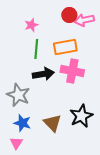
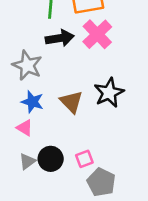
pink cross: (72, 71) -> (97, 34), turned 35
pink triangle: (16, 143) -> (25, 128), turned -32

